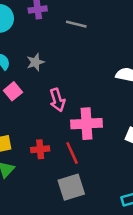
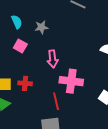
pink square: (13, 91) -> (20, 46), turned -32
red cross: (40, 149) -> (25, 83), moved

